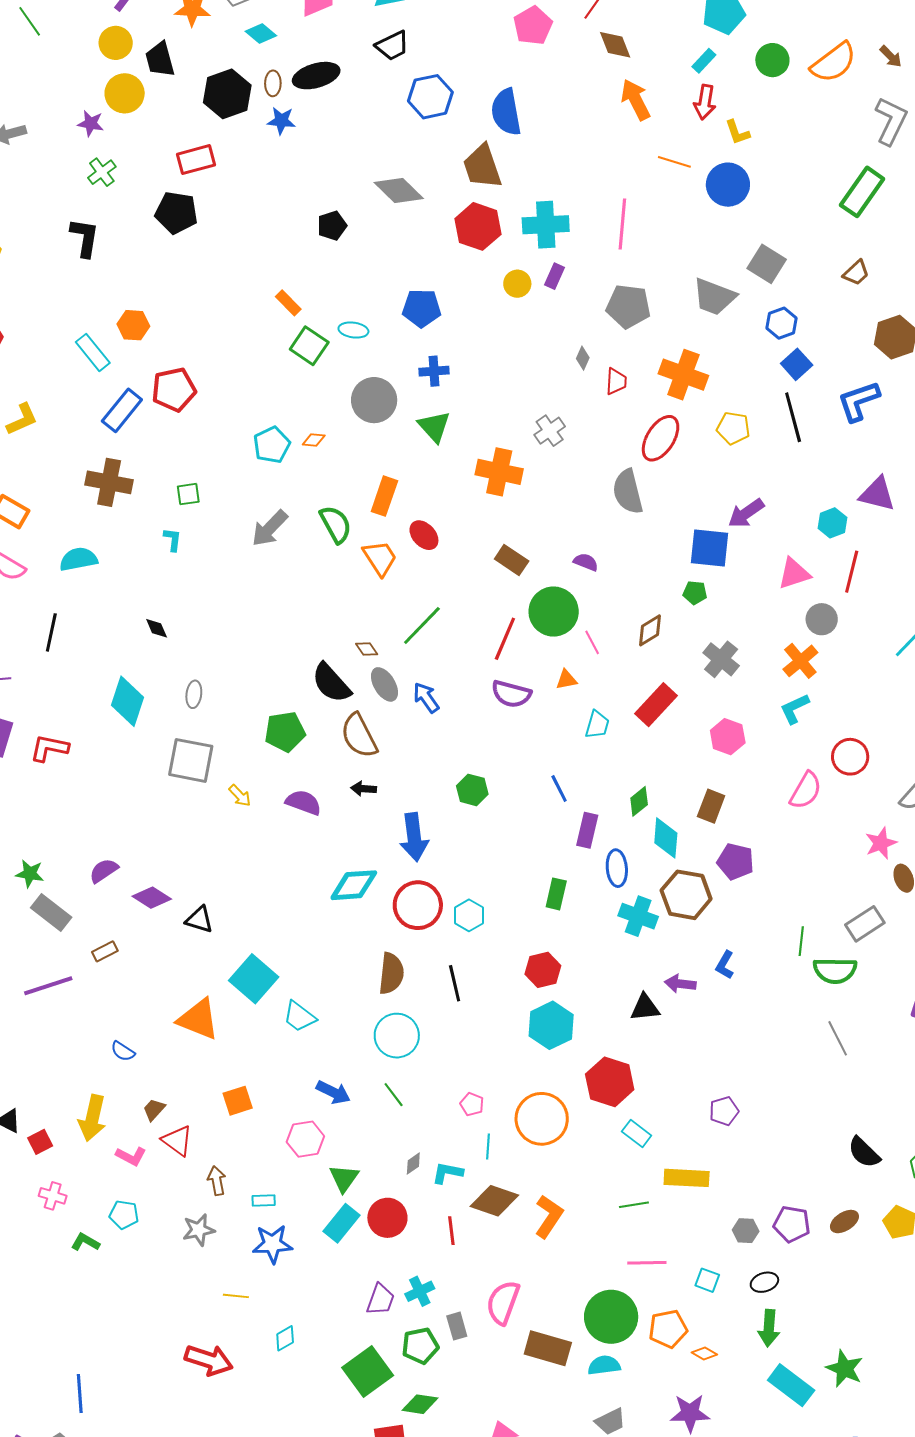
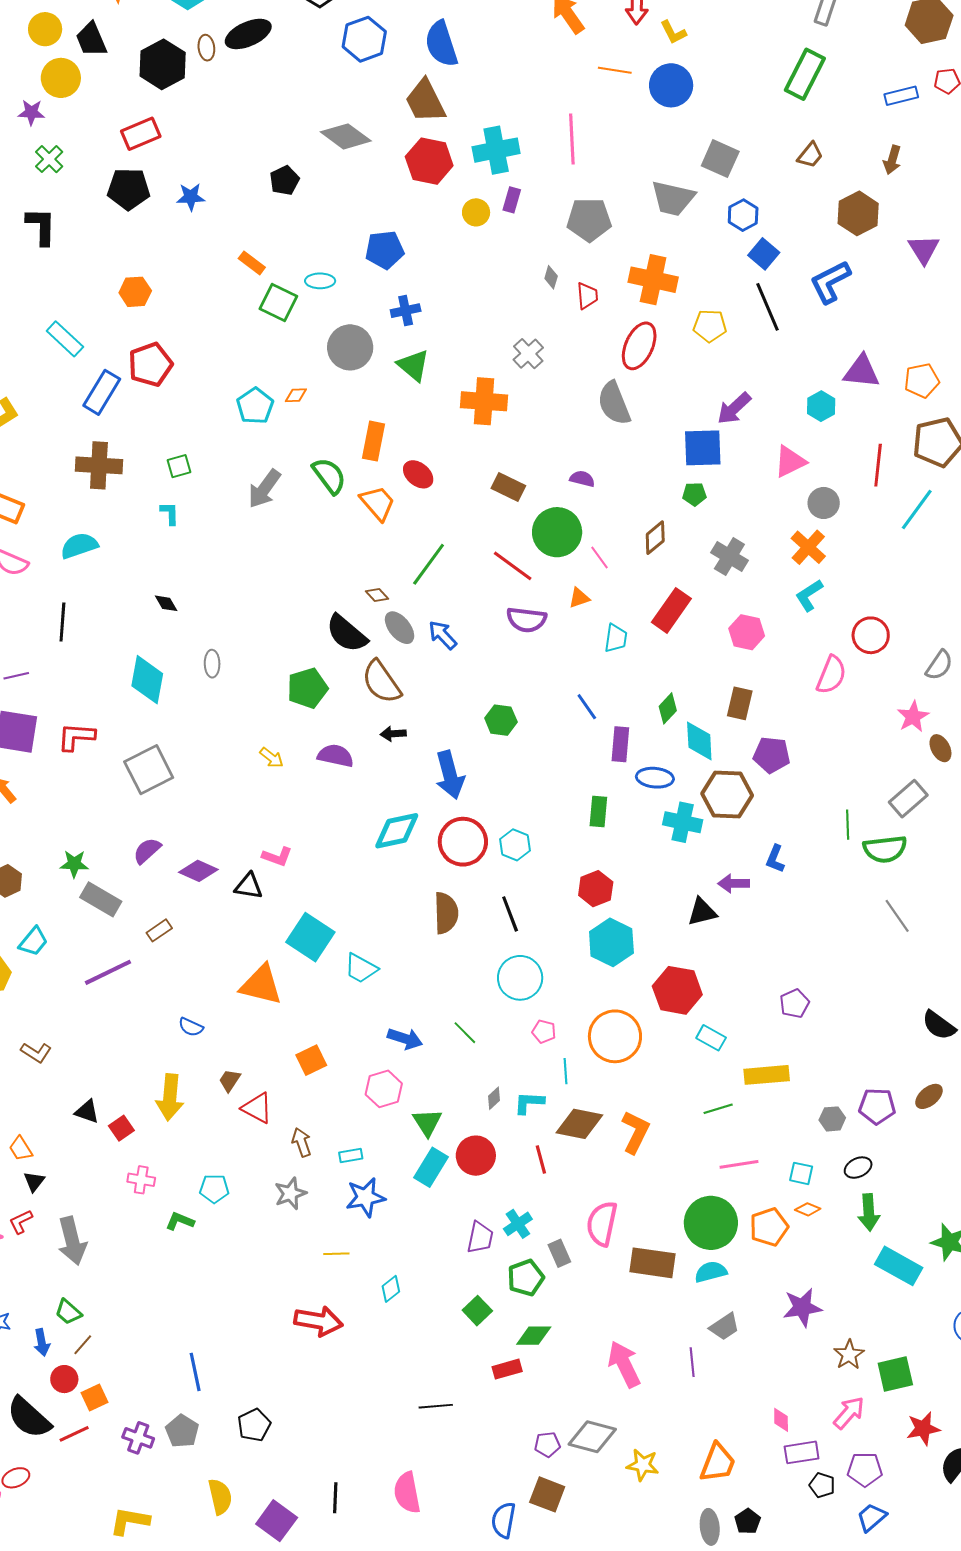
blue star: (281, 121) -> (191, 197), moved
orange hexagon: (133, 325) -> (135, 292), moved
red line: (852, 572) -> (878, 465), moved
red line: (505, 639) -> (513, 566), turned -69
gray square: (191, 760) -> (149, 770), moved, turned -30
blue ellipse: (617, 868) -> (655, 778), turned -72
cyan circle: (397, 1036) -> (520, 978), moved
pink L-shape: (131, 1156) -> (277, 857), moved
orange diamond: (704, 1353) -> (808, 1209), moved
green square: (368, 1372) -> (477, 1311), size x0.6

